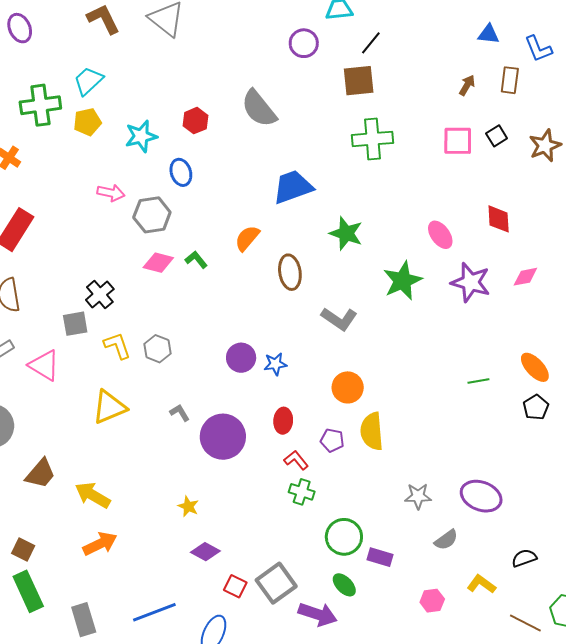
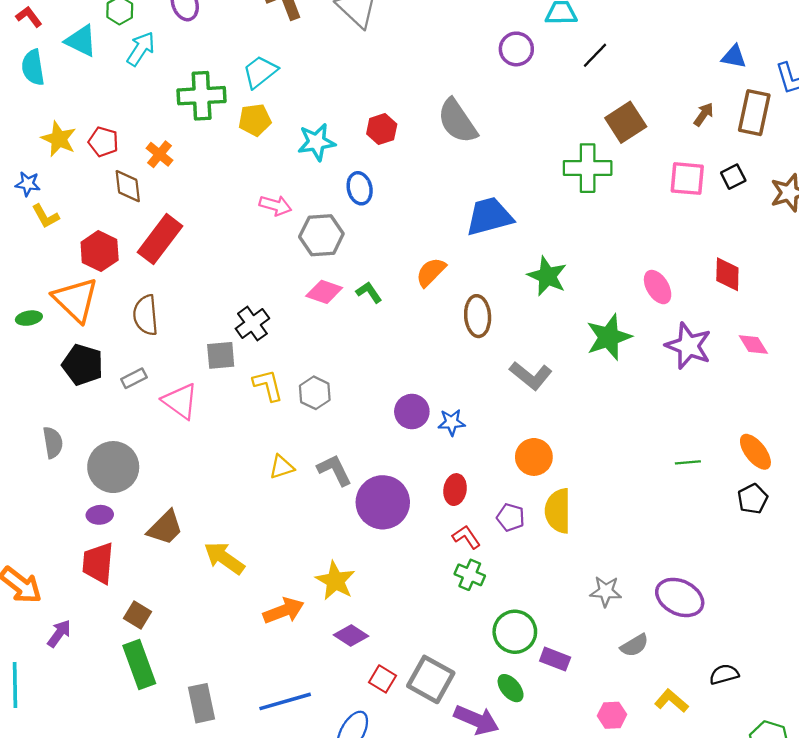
brown rectangle: (510, 80) -> (754, 113), size x1.4
brown square: (359, 81) -> (626, 122), moved, turned -32
pink diamond: (525, 277) -> (753, 345), turned 64
yellow triangle: (109, 407) -> (282, 467), moved, size x0.6
gray L-shape: (180, 413) -> (334, 470), size x1.5
yellow star: (188, 506) -> (335, 581), size x1.6
orange arrow: (100, 544) -> (284, 611), moved
gray square: (276, 583) -> (431, 679), turned -30

